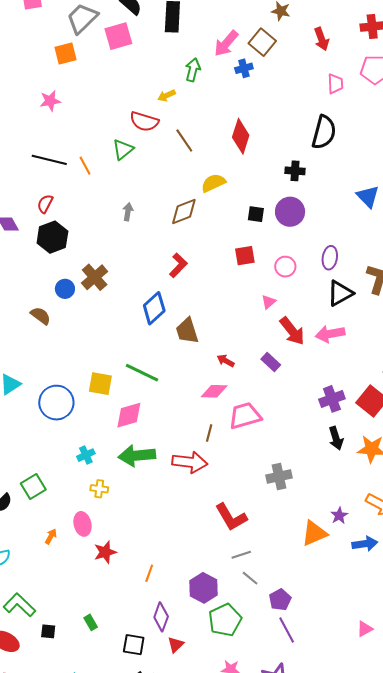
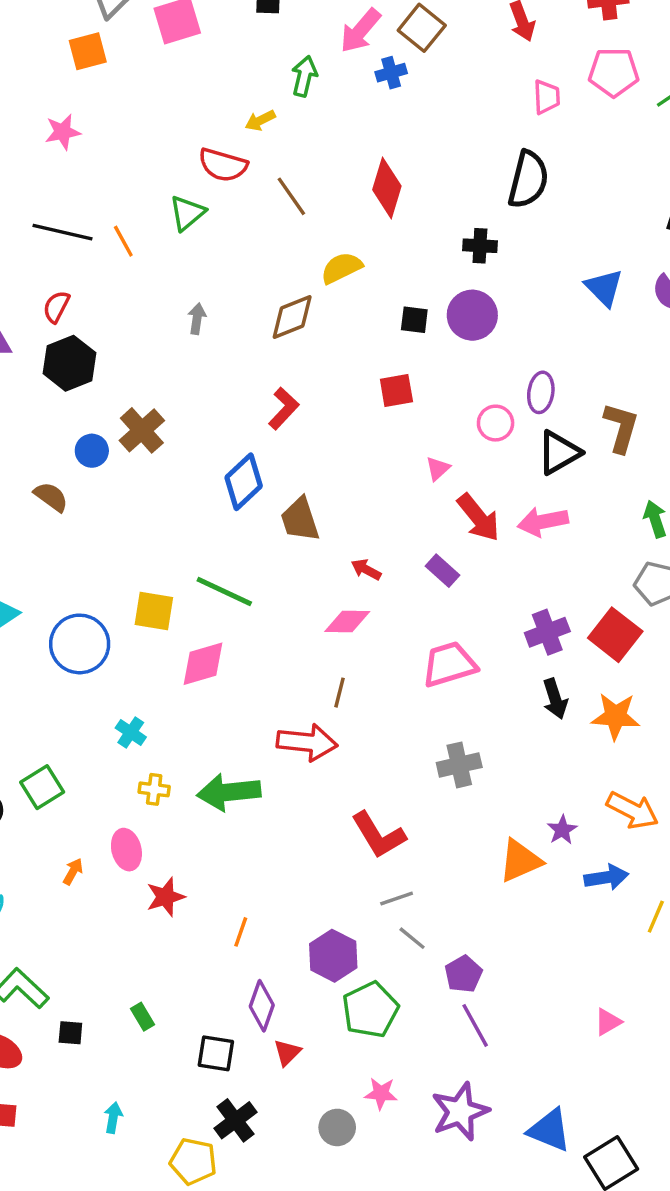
pink circle: (285, 267) -> (496, 423), moved
pink trapezoid: (245, 416) -> (449, 664), moved
cyan cross: (86, 455) -> (131, 732), turned -30
green arrow: (137, 456) -> (229, 792), moved

